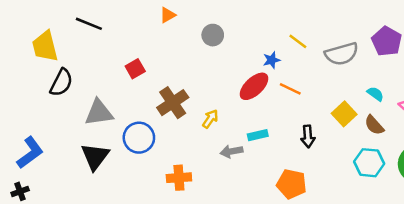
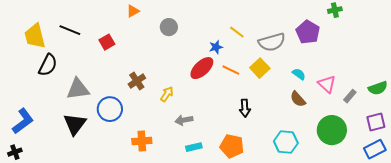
black line: (89, 24) -> (70, 30), moved
red square: (135, 69) -> (107, 42), moved
brown cross: (173, 103) -> (137, 81), size x0.7
yellow square: (344, 114) -> (260, 68), moved
cyan rectangle: (258, 135) -> (194, 147), moved
cyan hexagon: (369, 163) -> (286, 142), moved

